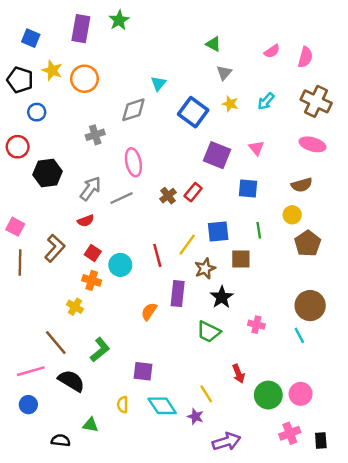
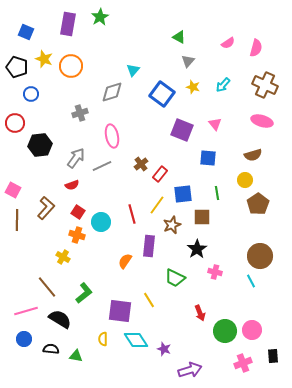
red rectangle: (193, 192) -> (160, 174), moved
black star: (222, 297) -> (197, 249), moved
purple square: (143, 371) -> (120, 311), size x1.4
yellow line: (206, 394) -> (149, 300), moved
black semicircle: (61, 440) -> (51, 349), moved
black rectangle: (321, 440) -> (273, 356), moved

